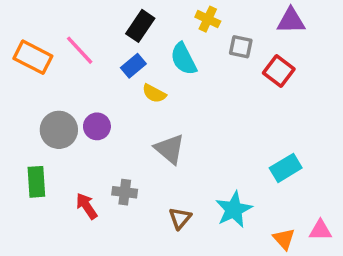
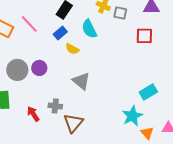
gray square: (241, 47) -> (120, 13), moved
red square: (279, 71) -> (144, 36), turned -36
cyan star: (234, 209) -> (132, 116), moved
brown triangle: (180, 218) -> (73, 123), moved, size x1.5

